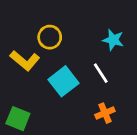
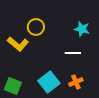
white line: (101, 73) -> (73, 53), turned -56
cyan square: (64, 81) -> (49, 82), moved

